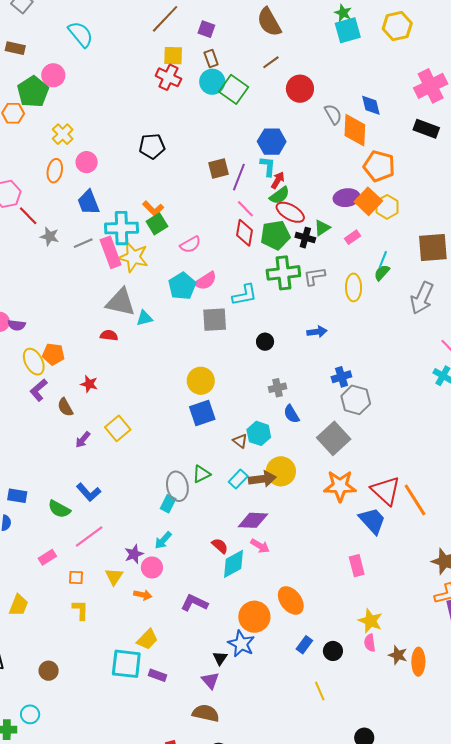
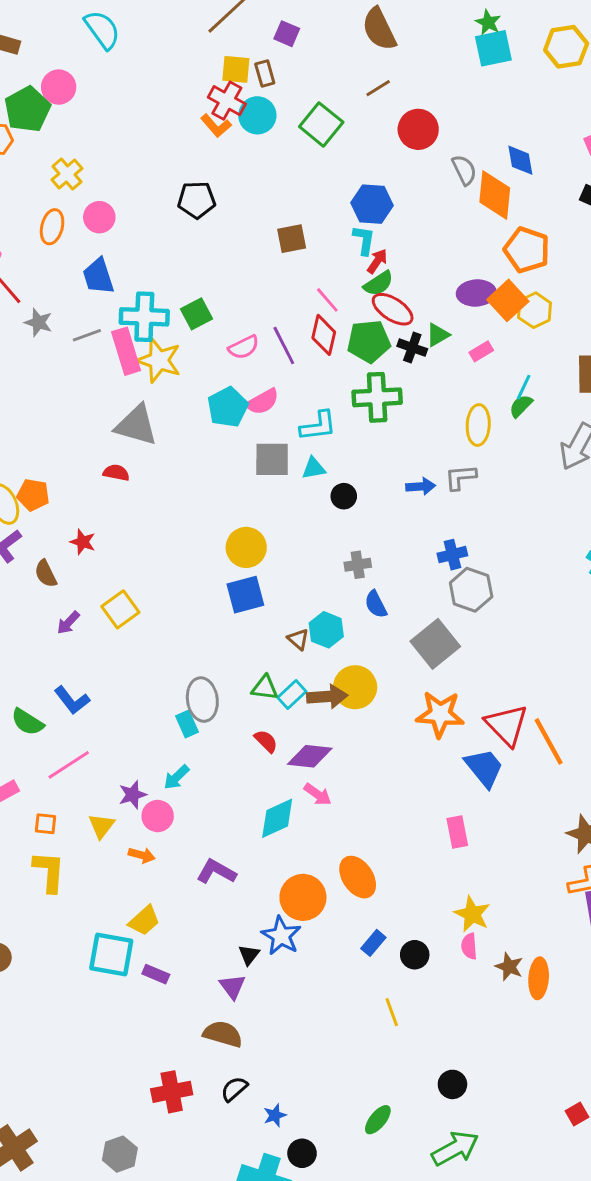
brown rectangle: (211, 59) -> (265, 73), moved
cyan circle: (212, 82) -> (257, 115), moved
purple line: (239, 177) -> (284, 346), moved, turned -52
orange L-shape: (153, 208) -> (216, 126), moved
gray L-shape: (314, 276) -> (460, 477), moved
cyan triangle: (144, 318) -> (314, 468), moved
green triangle: (201, 474) -> (265, 688), moved, turned 30
cyan rectangle: (168, 504) -> (187, 724), turned -54
red semicircle: (220, 546) -> (266, 741), moved
yellow L-shape: (80, 610) -> (49, 872), size x1.4

